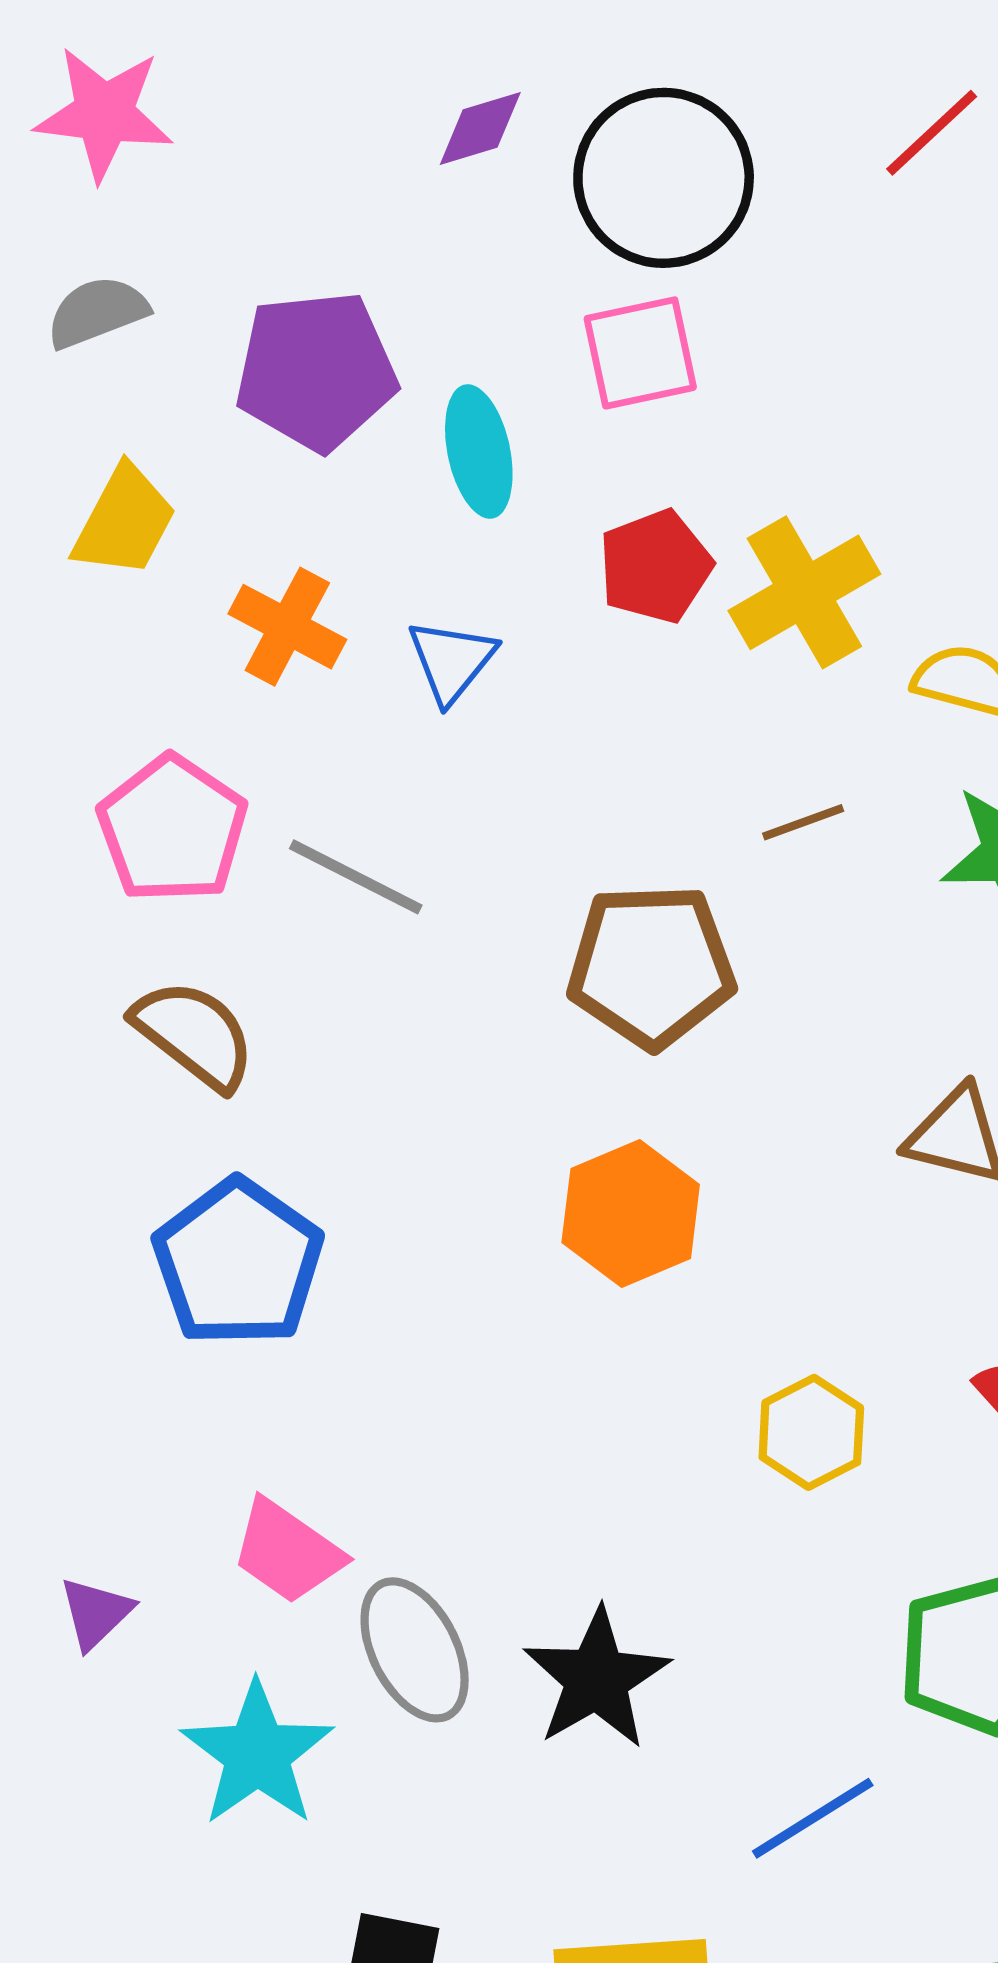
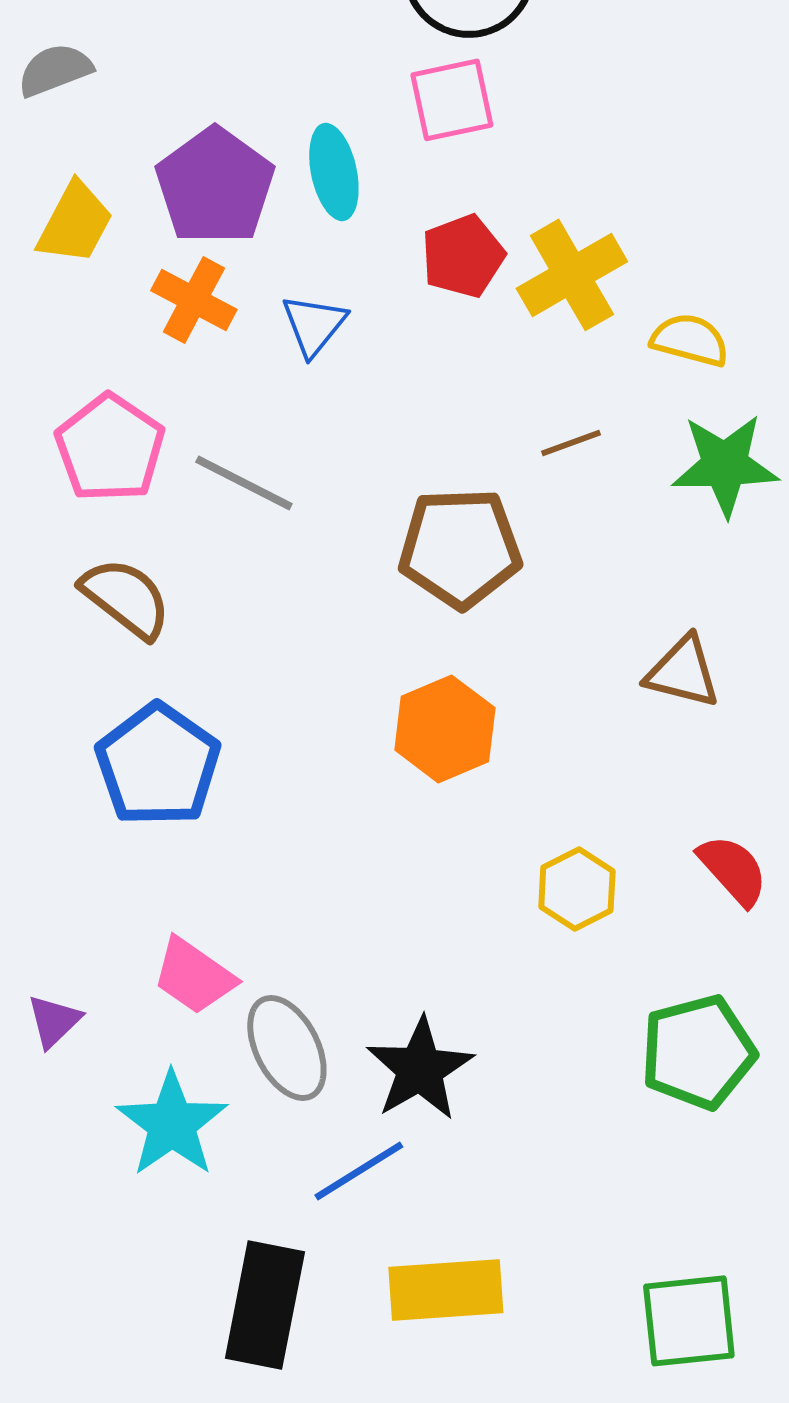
purple pentagon: (316, 371) -> (215, 186), moved, turned -30
blue line: (813, 1818) -> (359, 1171), moved

